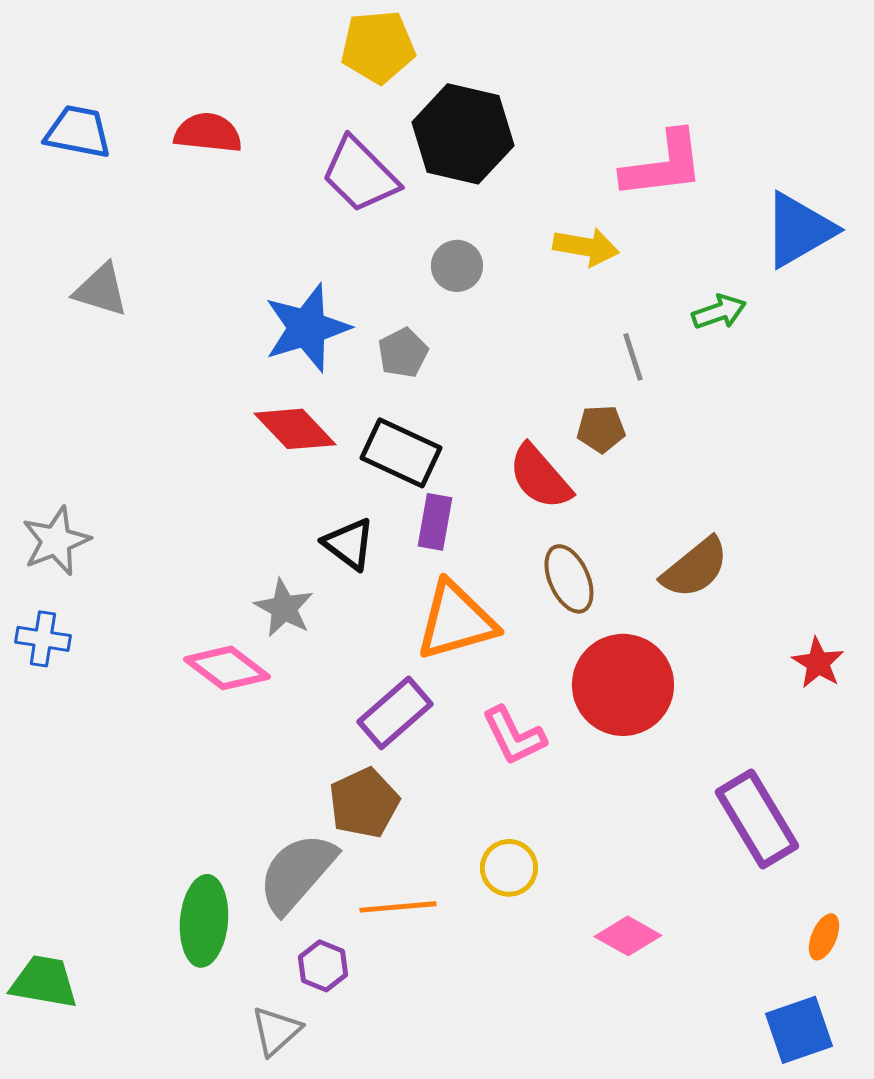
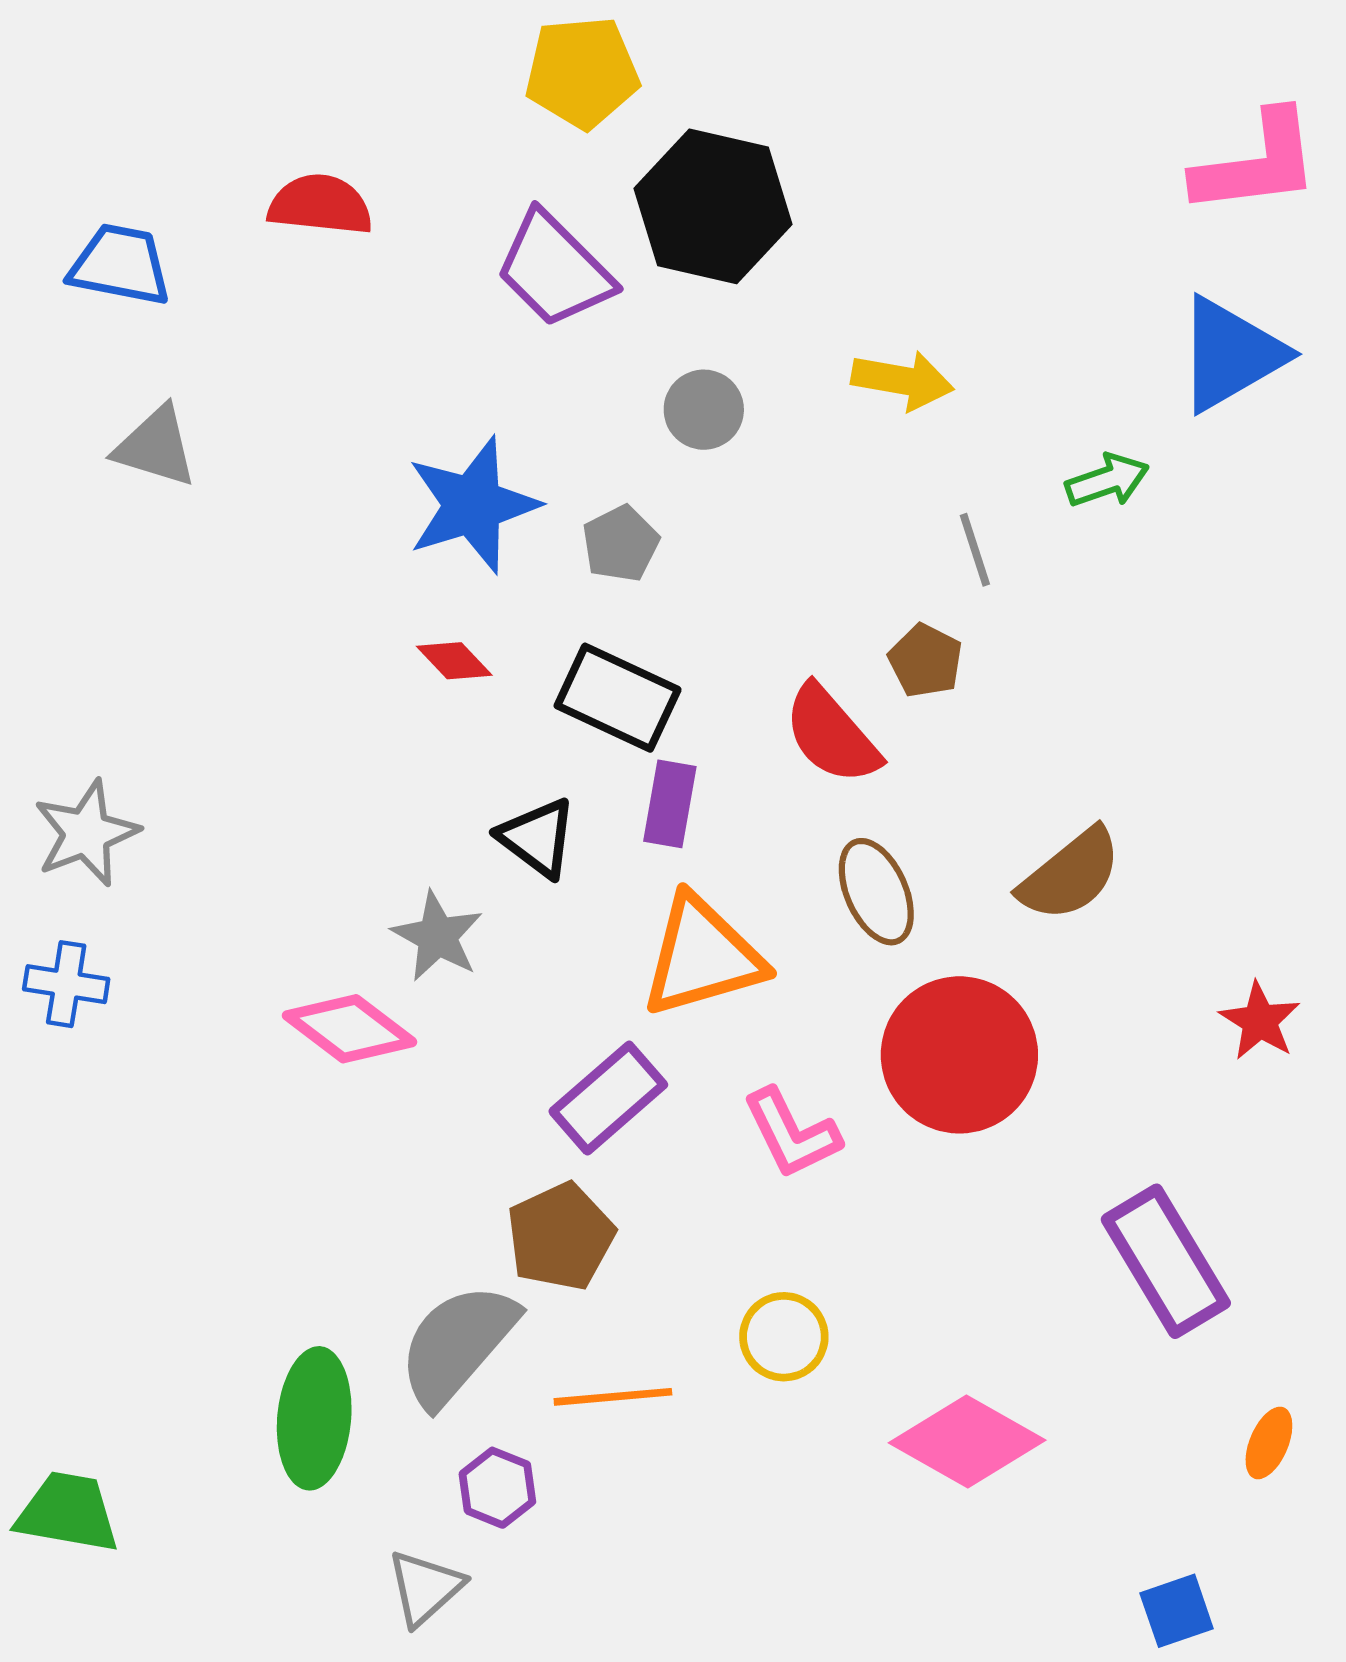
blue trapezoid: (78, 132) -> (120, 265), moved
pink L-shape: (663, 165) -> (1257, 163), moved
red diamond: (295, 429) -> (454, 661), size x0.6
brown pentagon: (601, 429) -> (926, 661), turned 30
pink diamond: (628, 936) -> (967, 1441), size x1.5
blue square: (799, 1030) -> (1177, 1611), moved, size x0.7

